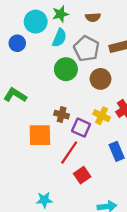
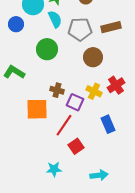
cyan semicircle: (59, 38) -> (55, 19), turned -48
gray pentagon: (86, 49) -> (80, 29), turned -30
green circle: (66, 69) -> (47, 49), moved
cyan star: (44, 200) -> (54, 169), moved

